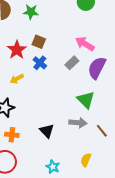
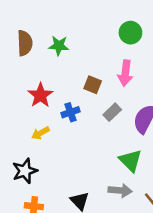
brown square: (39, 42) -> (93, 85), moved
pink arrow: (85, 44) -> (125, 73), moved, turned -114
blue cross: (40, 63) -> (70, 112), turned 32

